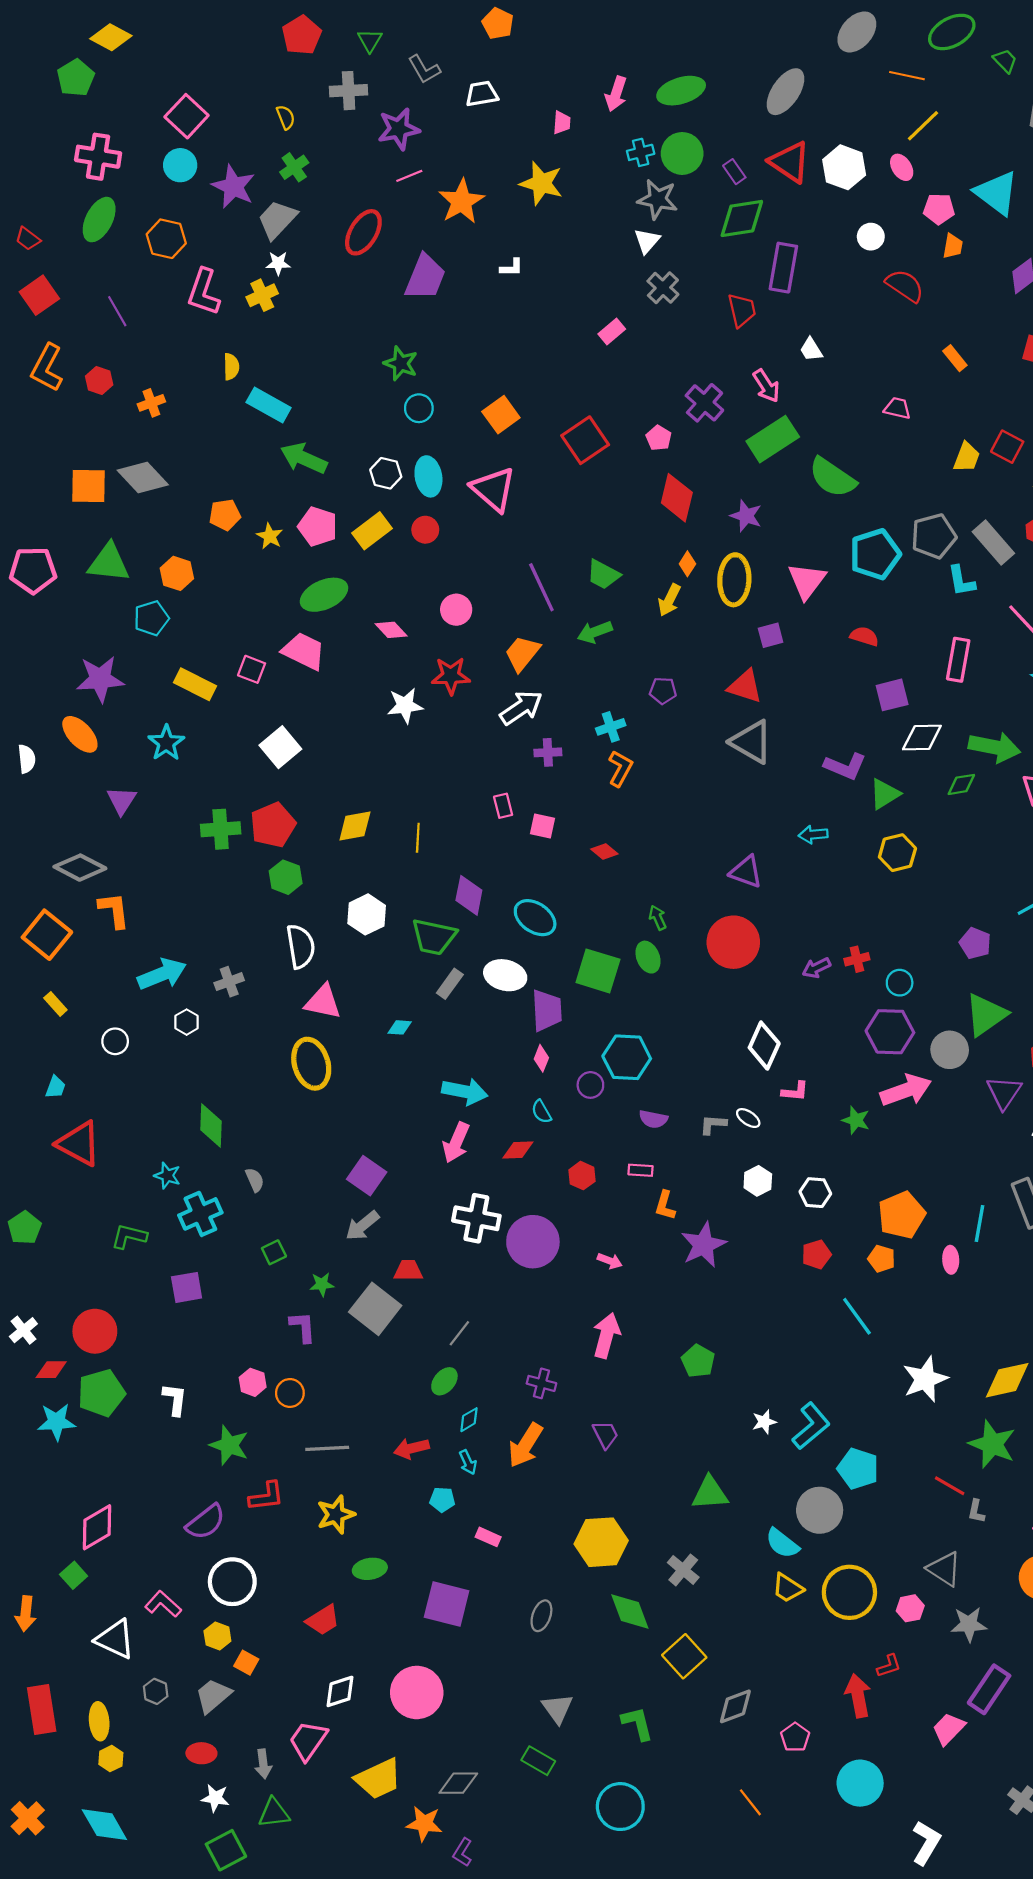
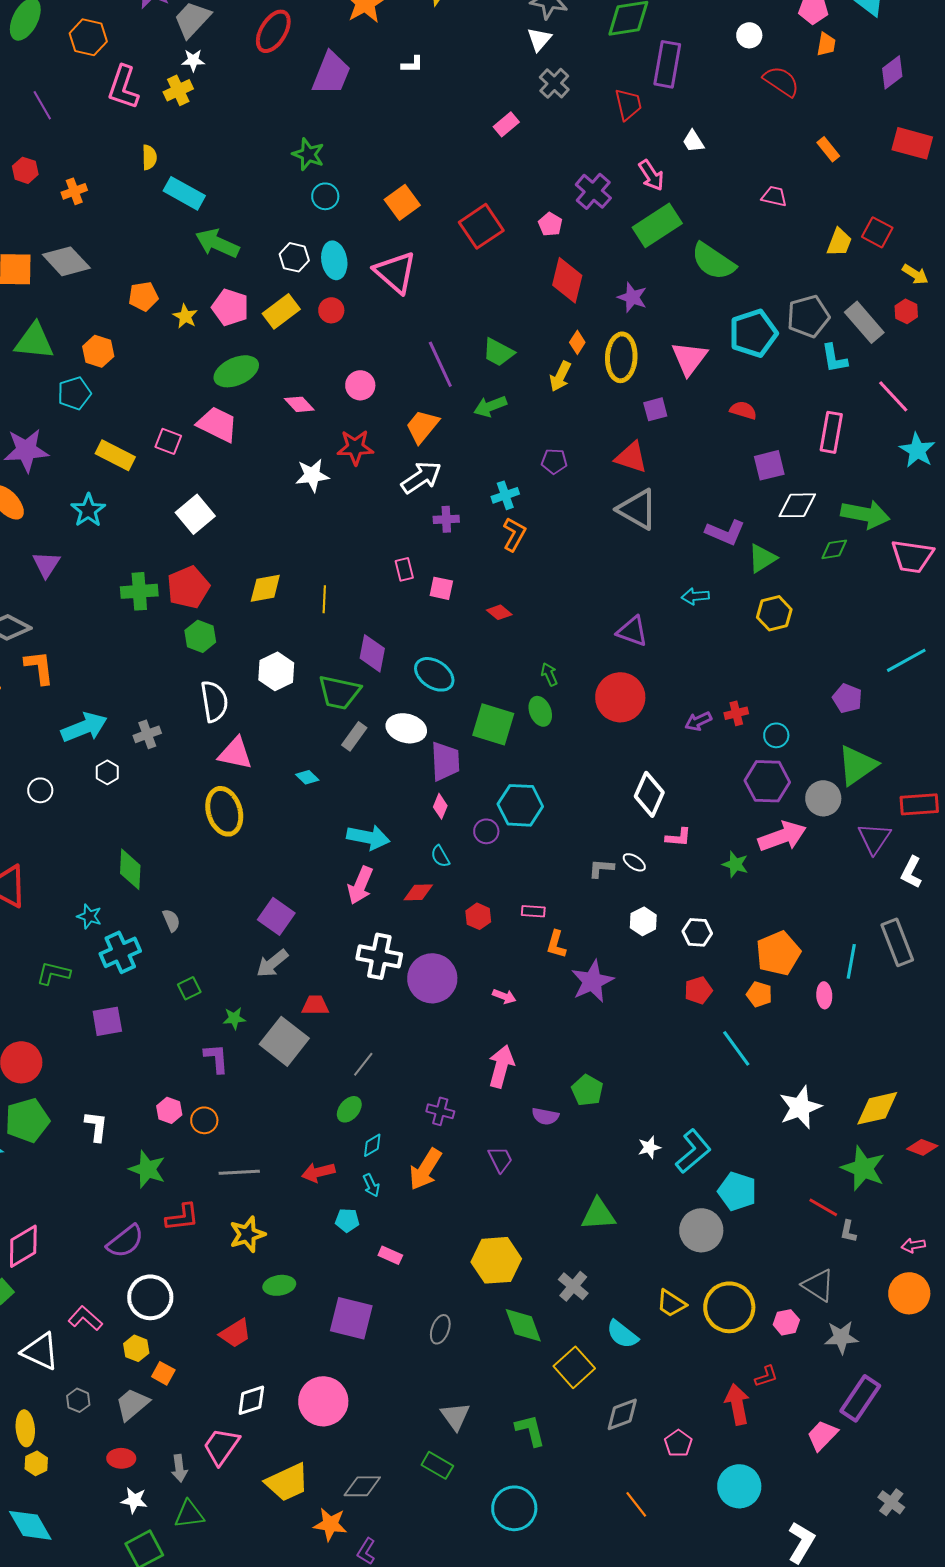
cyan diamond: (400, 1027) -> (307, 777), turned 40
purple semicircle: (653, 1119) -> (545, 1116), moved
cyan semicircle: (782, 1543) -> (622, 1334), moved

